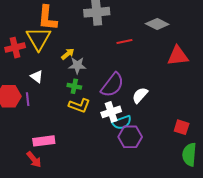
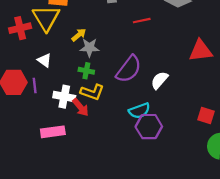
red triangle: (178, 56) -> (201, 51), moved
white cross: (111, 112) -> (64, 97), moved, turned 30
red arrow: (34, 159) -> (80, 107), moved

